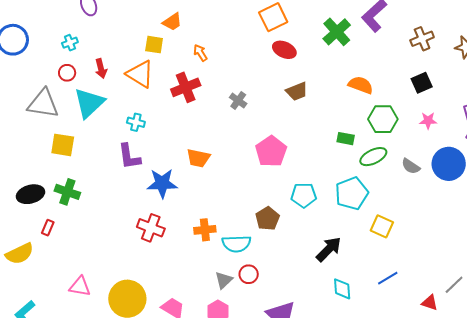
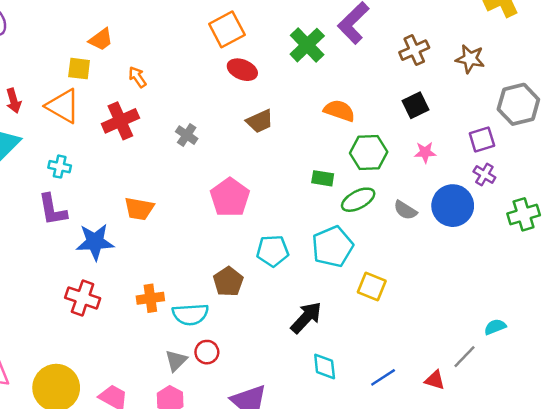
blue line: (388, 278) -> (383, 377), moved

